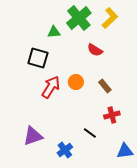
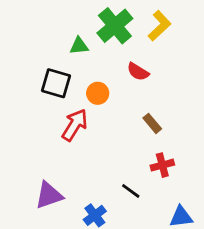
orange circle: (76, 82) -> (98, 93), moved

